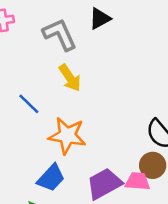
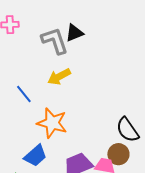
black triangle: (100, 19) -> (74, 33), moved
yellow arrow: (70, 78) -> (59, 77), turned 90

